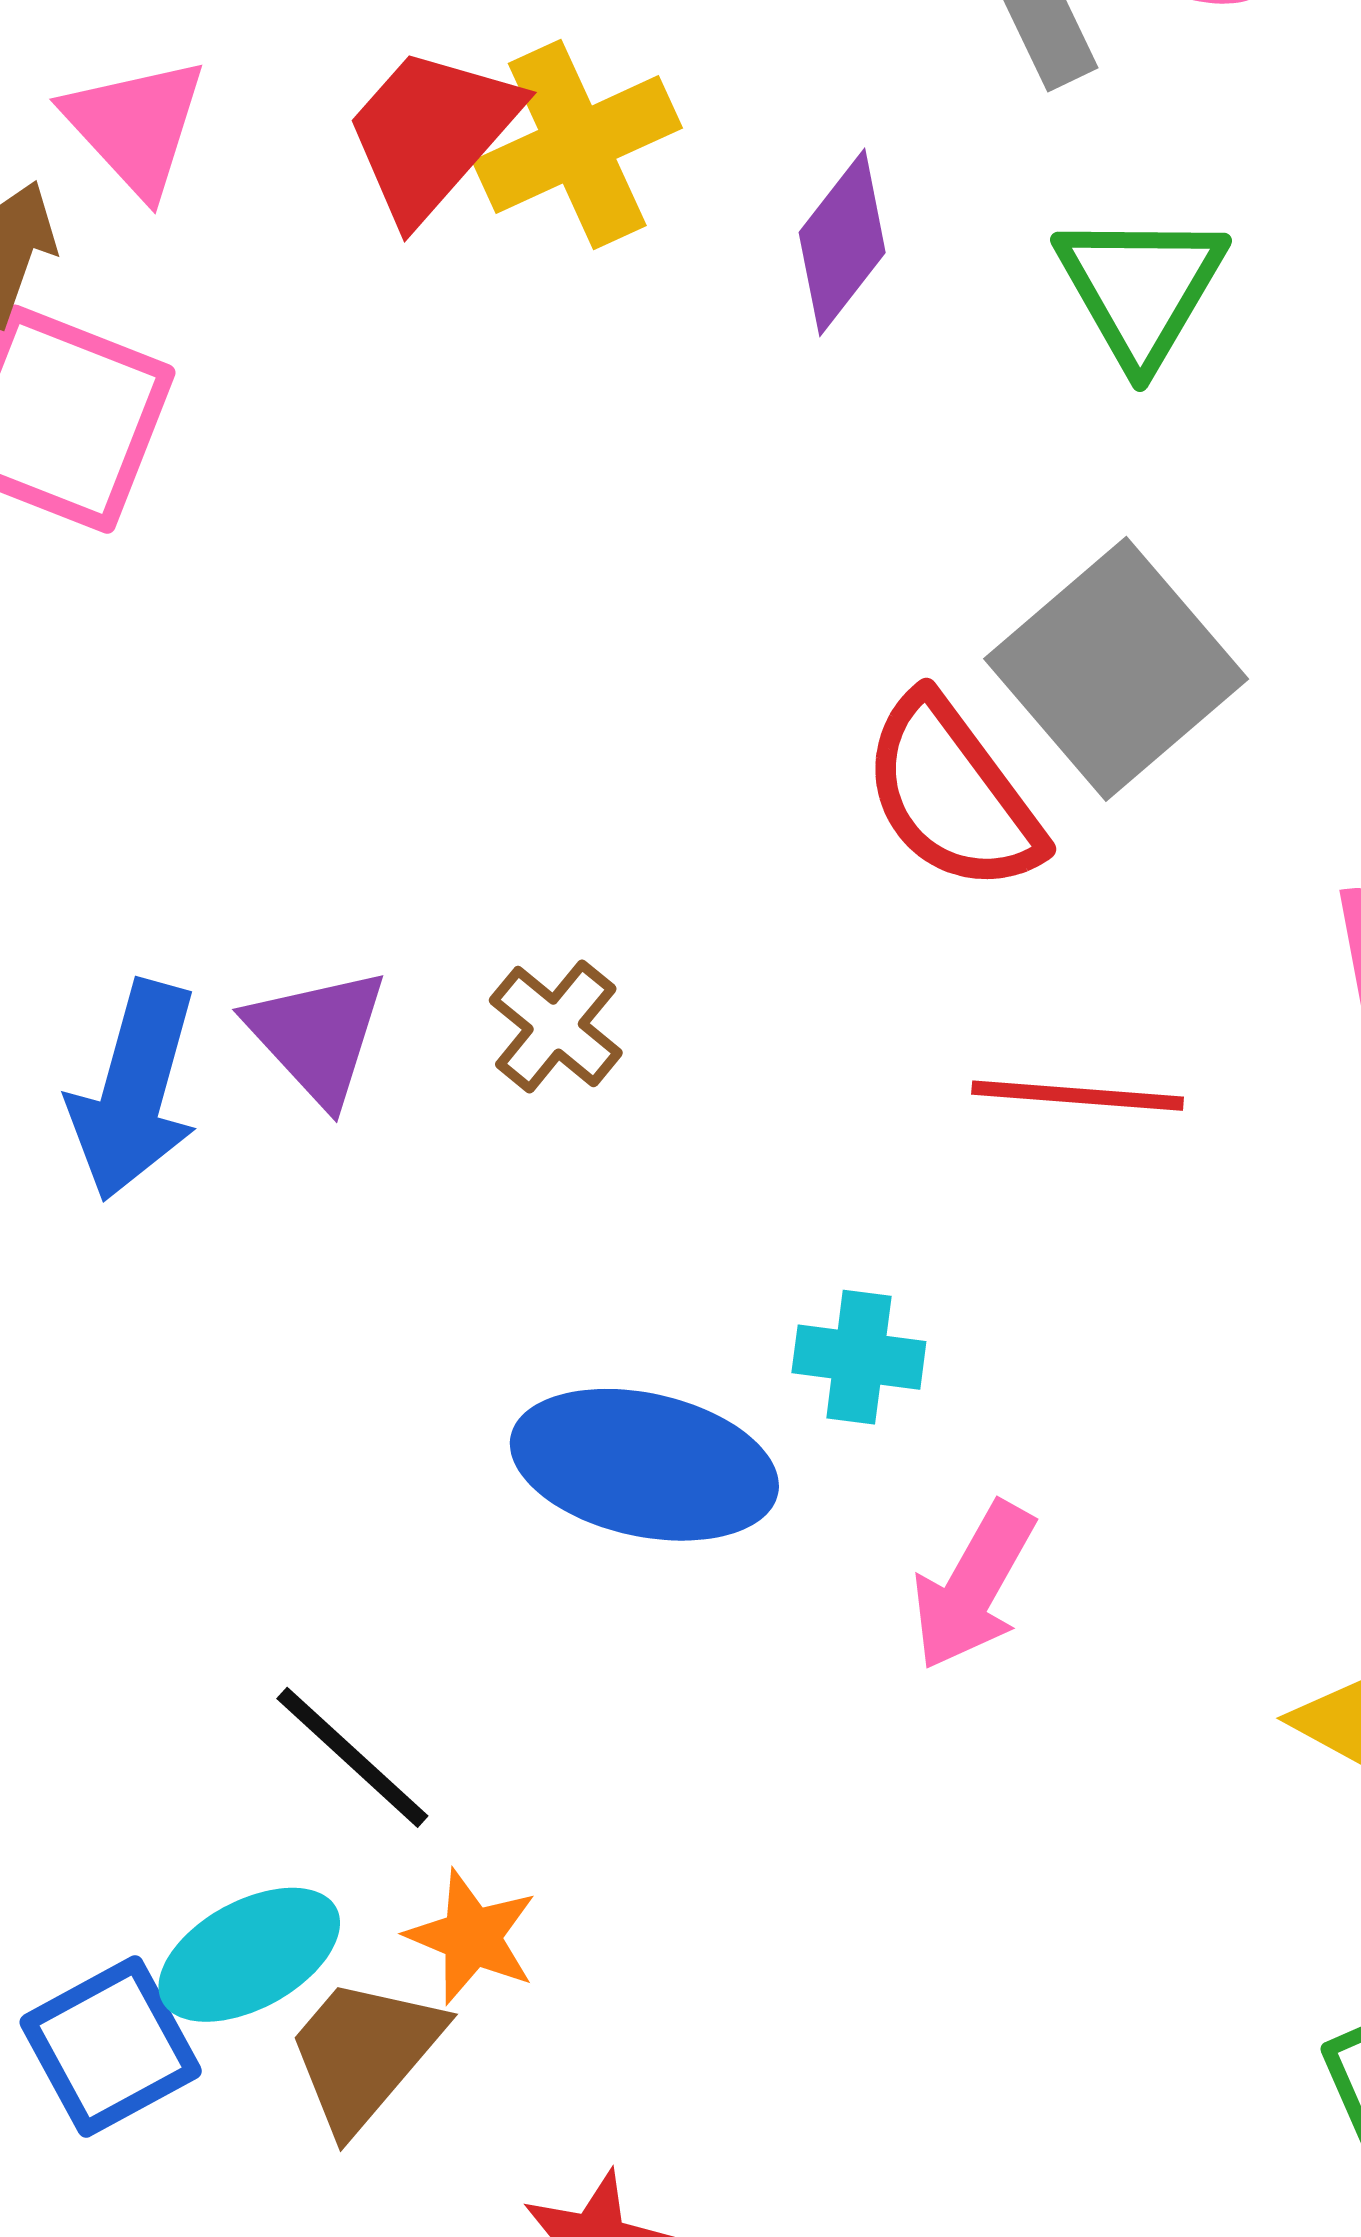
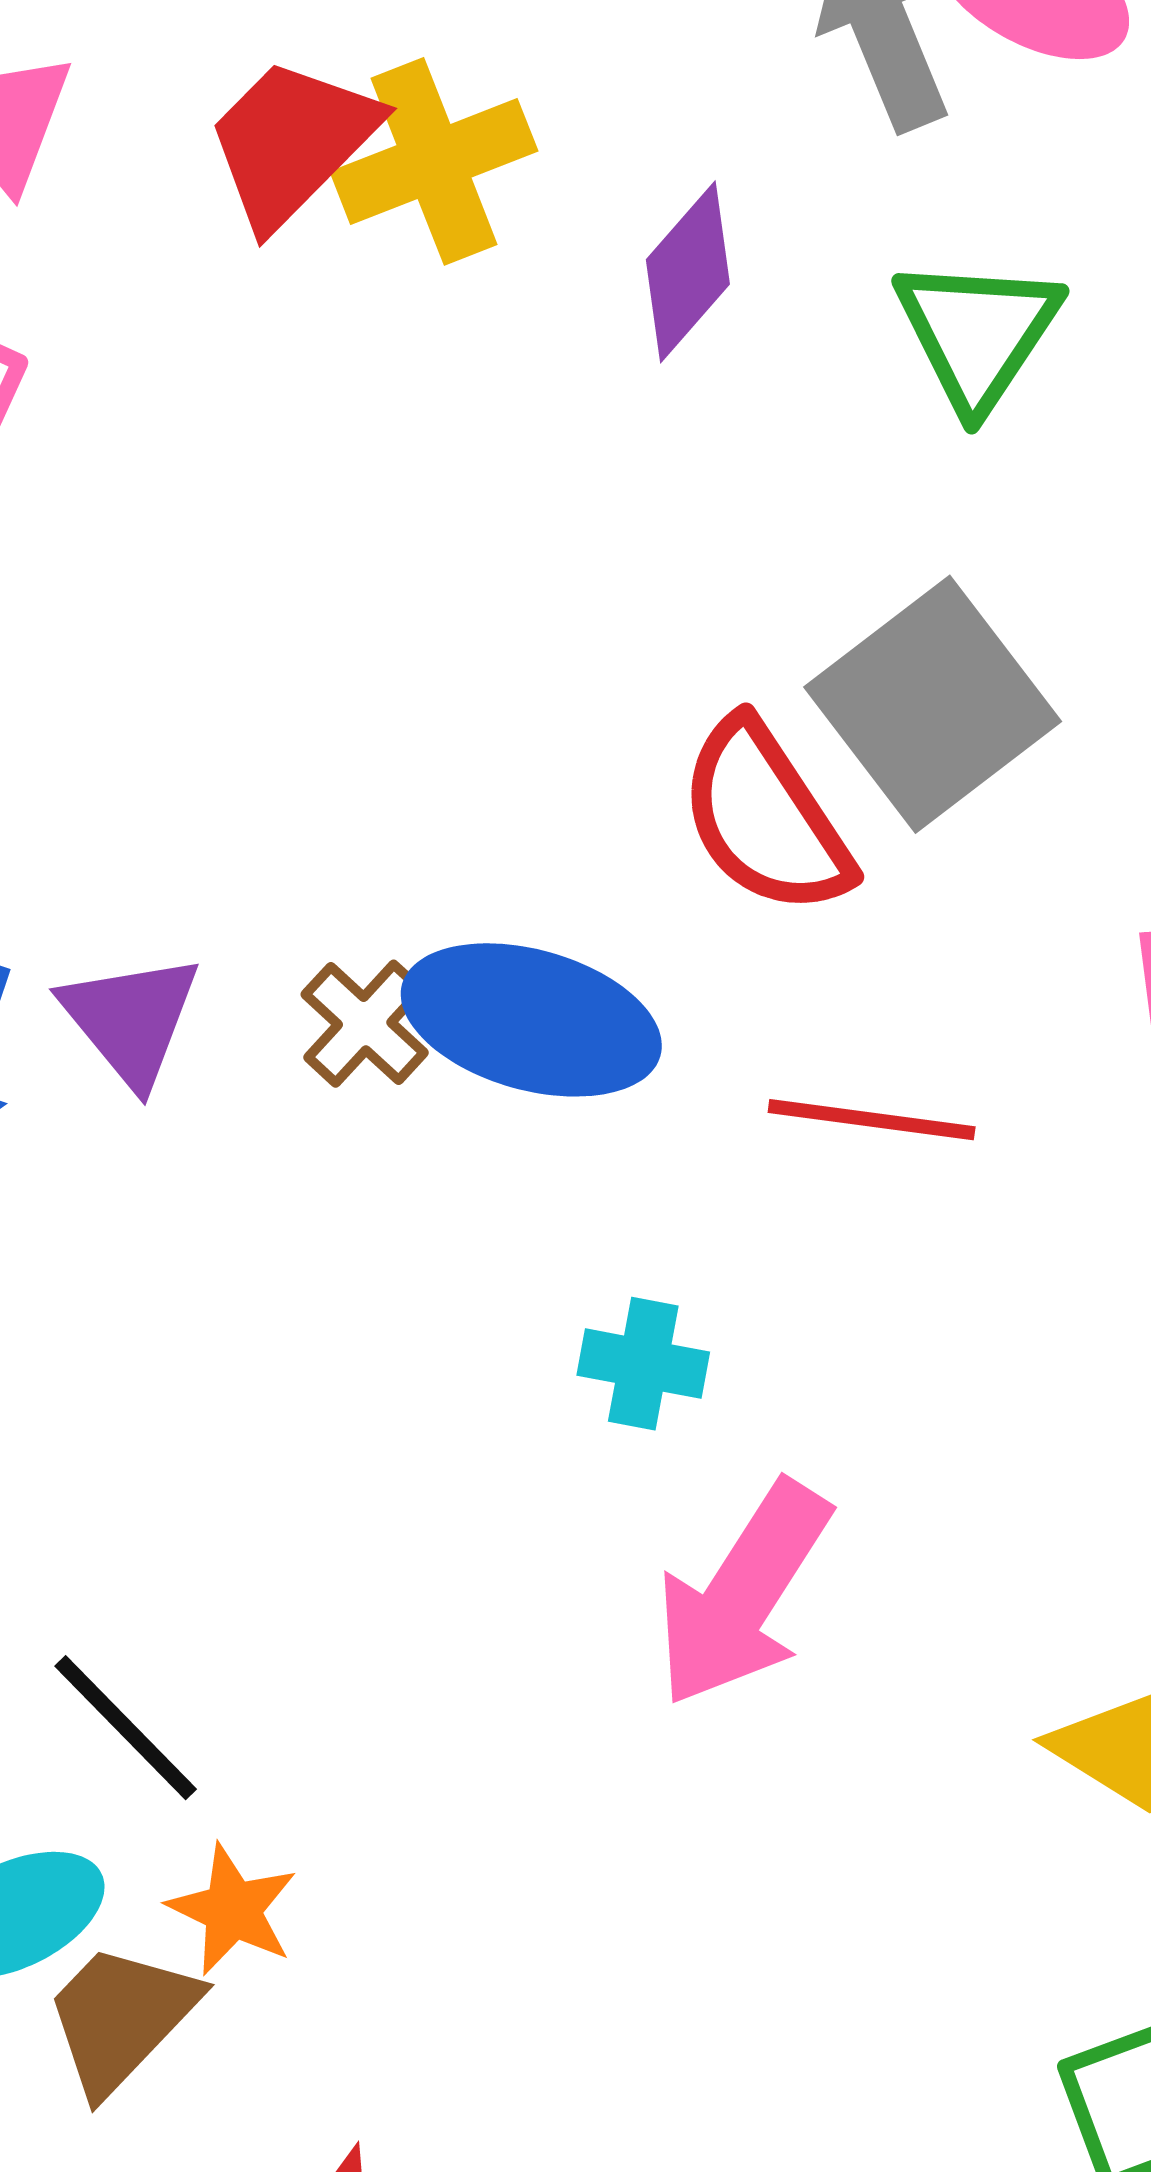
blue ellipse: (644, 1465) -> (531, 1020), moved
pink arrow: (973, 1586) -> (743, 1594), size x1.4

